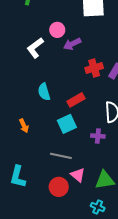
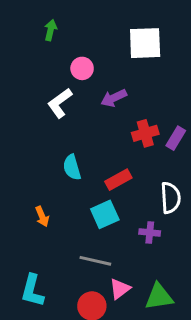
pink circle: (57, 30) -> (82, 68), moved
pink triangle: (78, 175) -> (120, 289), turned 42

